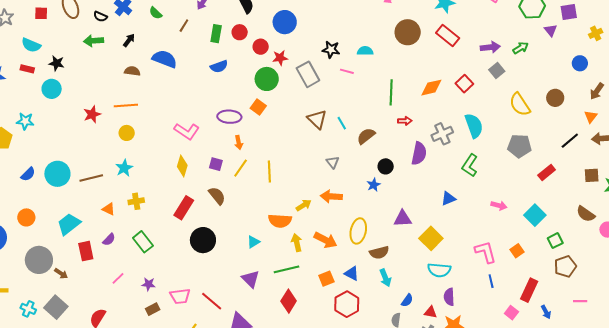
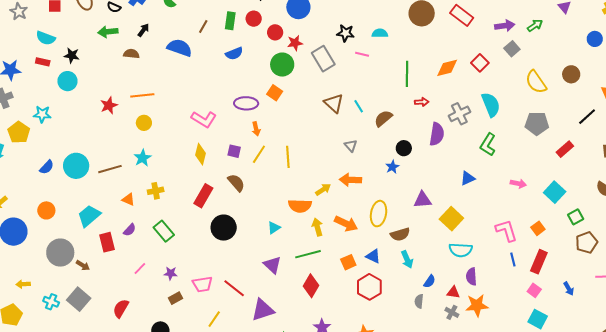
brown line: (184, 26) -> (203, 26), moved
brown semicircle: (132, 71) -> (131, 54), moved
red rectangle: (529, 290) -> (539, 262), moved

